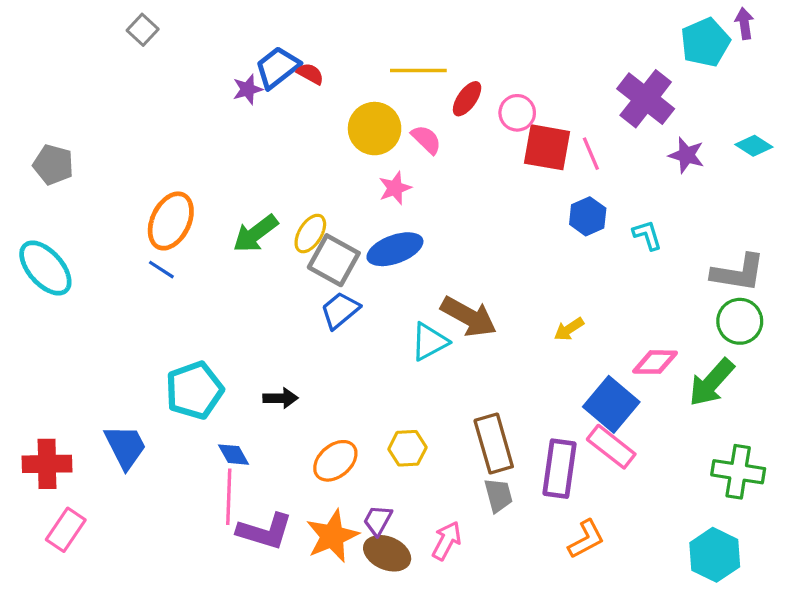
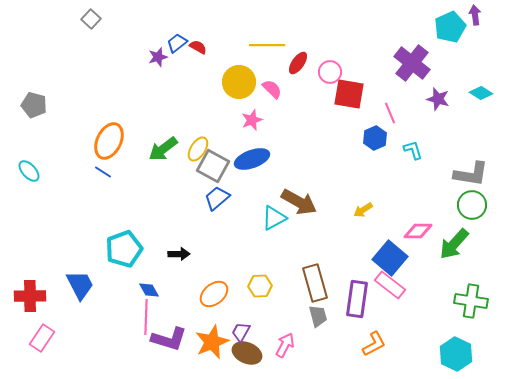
blue trapezoid: (277, 67) -> (177, 43), size x0.7
pink line: (591, 154) -> (390, 113), moved
cyan ellipse: (45, 268) -> (29, 171), size x0.6

